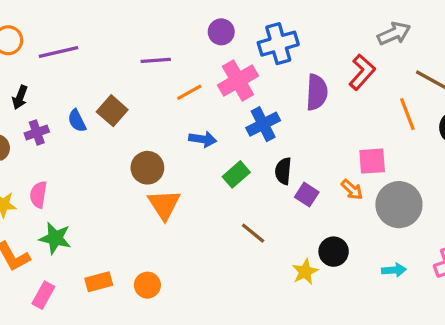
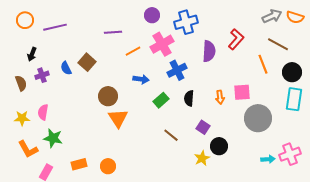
gray arrow: (394, 34) -> (272, 16), moved
orange arrow: (352, 190) -> (220, 97), moved, turned 40
purple square: (307, 195) -> (203, 127), moved
cyan arrow: (394, 270) -> (268, 159), moved

